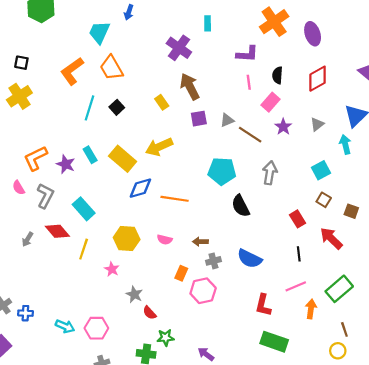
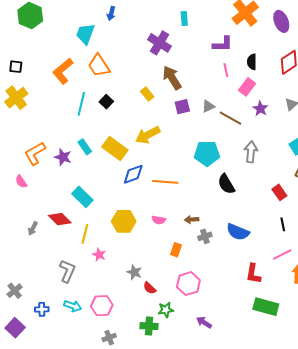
gray L-shape: (45, 196) -> (67, 271), moved
pink star: (112, 269) -> (99, 255), moved
pink hexagon: (203, 291) -> (188, 284), moved
blue cross: (25, 313) -> (42, 309), moved

